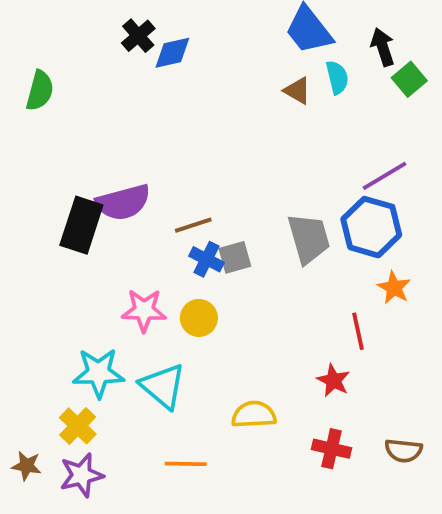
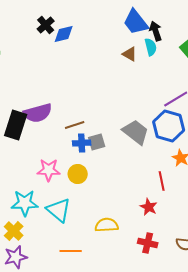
black arrow: (383, 47) -> (156, 31), moved
gray trapezoid: (309, 238) -> (136, 132), turned -36
blue cross: (206, 259) -> (82, 143), turned -30

